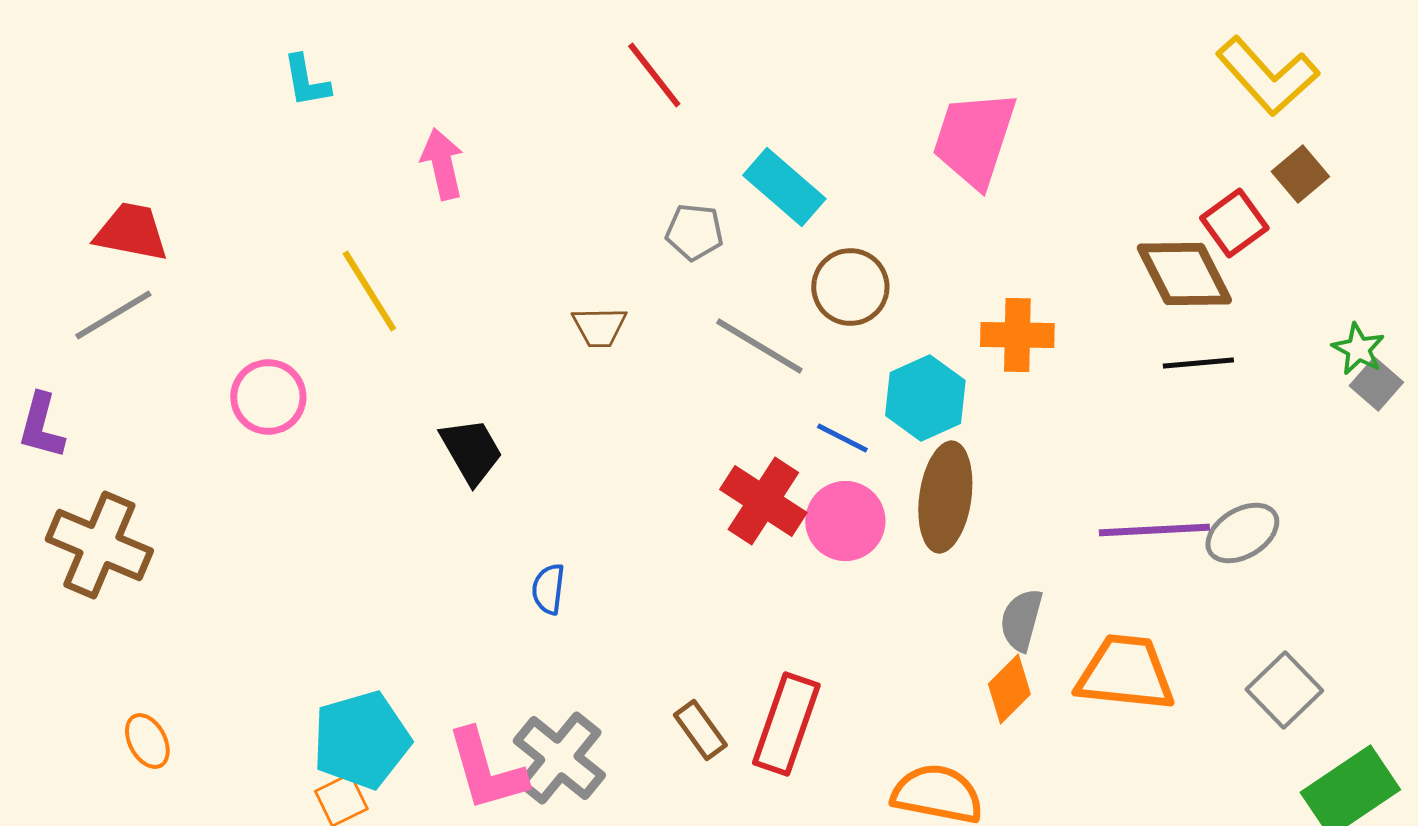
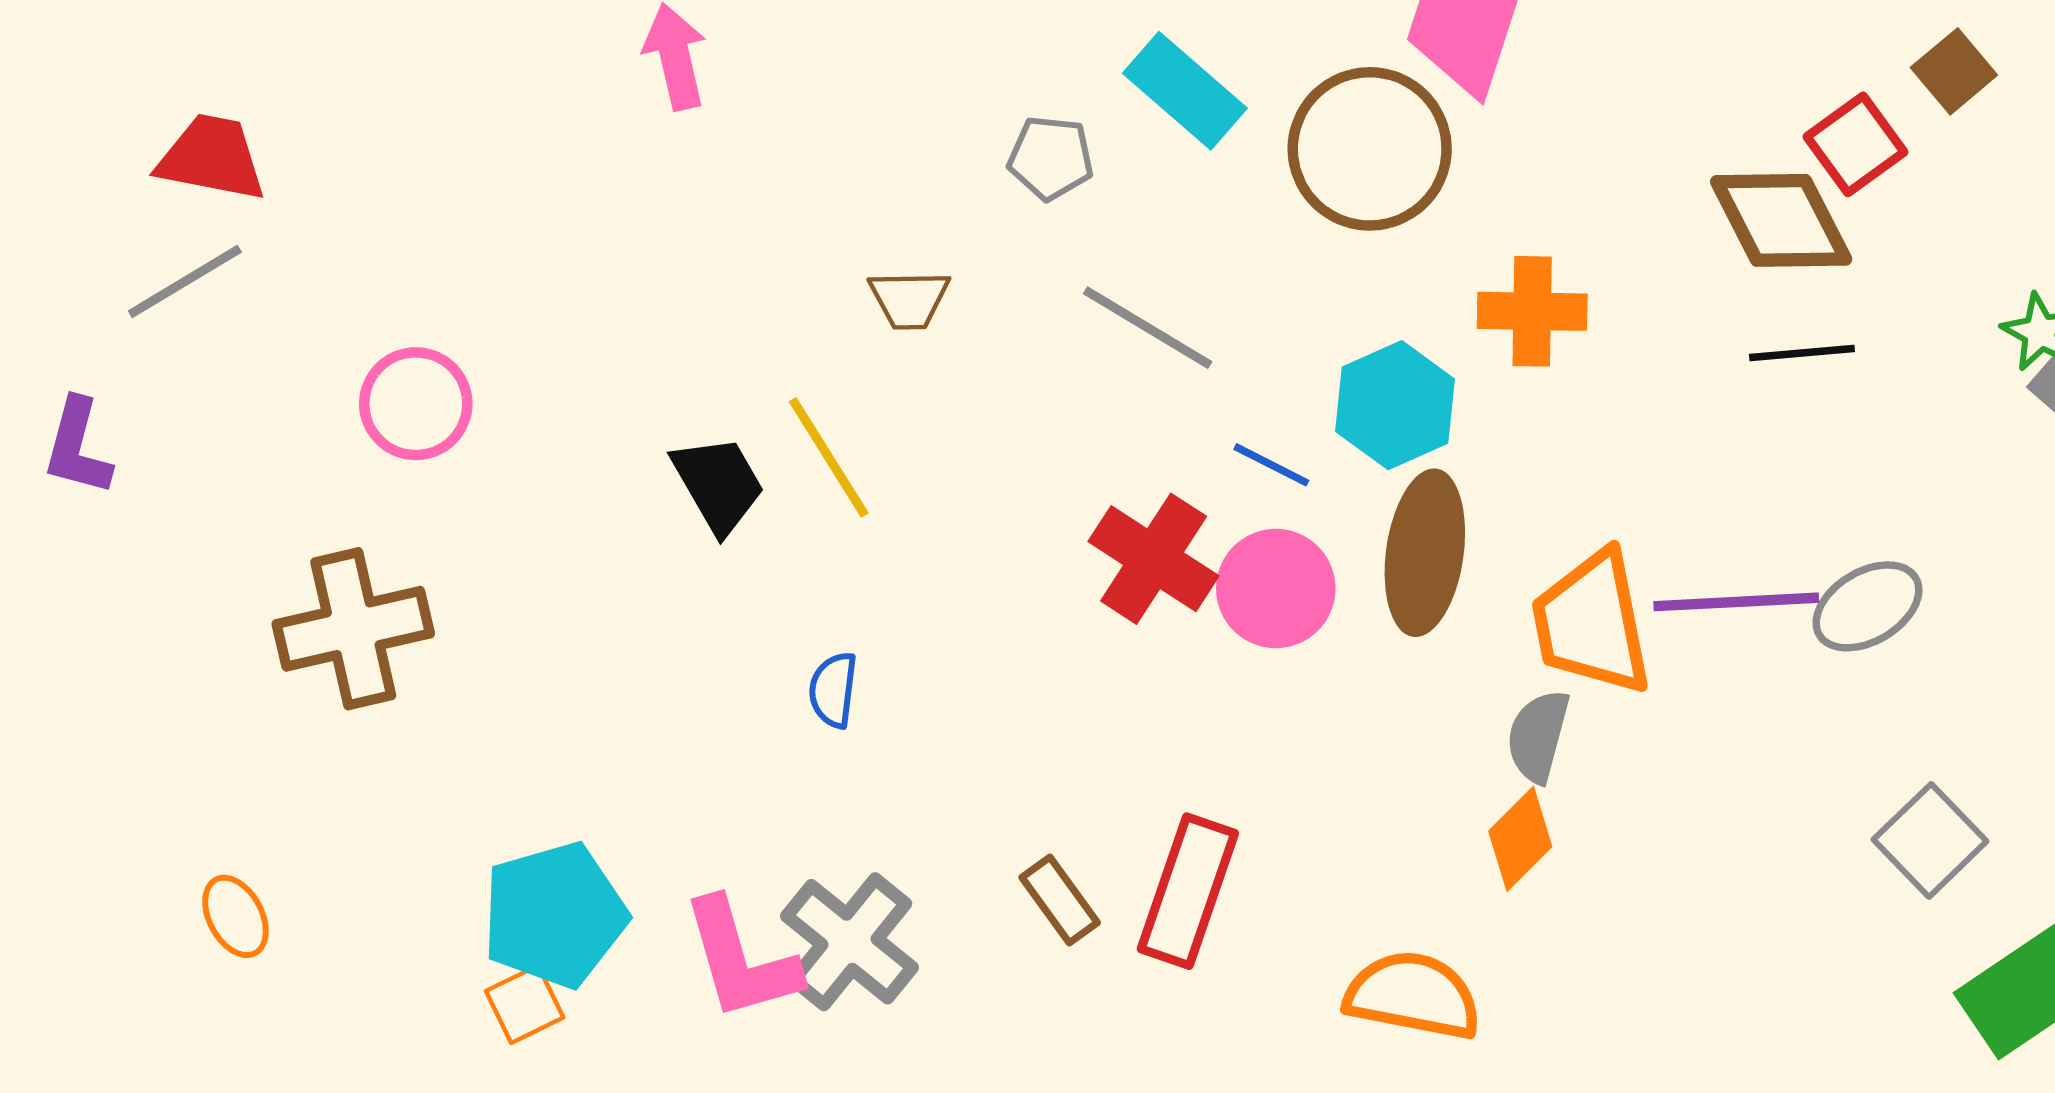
brown circle: (850, 287) -> (1370, 149), moved, size x1.4
yellow line: (369, 291) -> (829, 457), moved
brown cross: (99, 545) -> (353, 629), moved, turned -36
orange trapezoid: (1125, 673) -> (1592, 623), moved, turned -107

